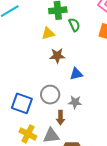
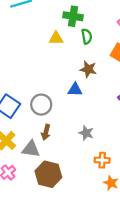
brown star: (57, 56) -> (88, 69), moved
gray star: (75, 102) -> (86, 133), moved

